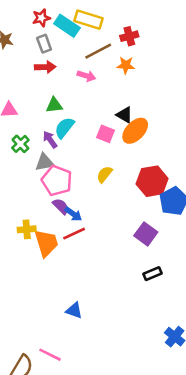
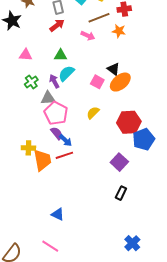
red arrow: (45, 67) -> (57, 25), turned -42
black rectangle: (153, 274) -> (121, 193), turned -48
pink line: (50, 355) -> (50, 246), moved

